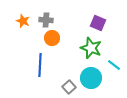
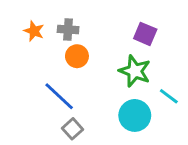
blue line: (40, 65) -> (59, 96), turned -50
gray square: (69, 87) -> (73, 129), moved

